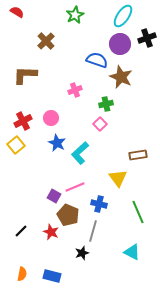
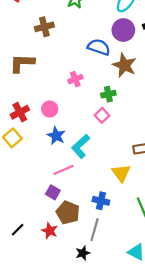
brown cross: (46, 41) -> (44, 27), turned 30
pink line: (75, 187) -> (64, 170), moved

